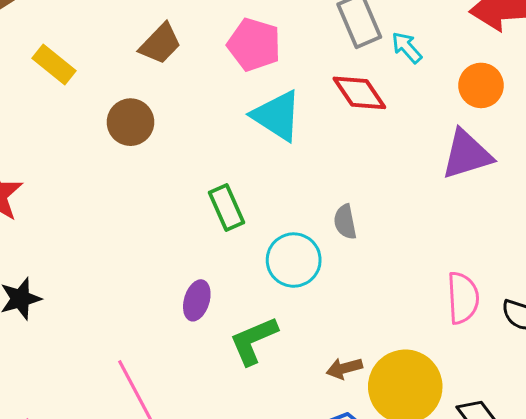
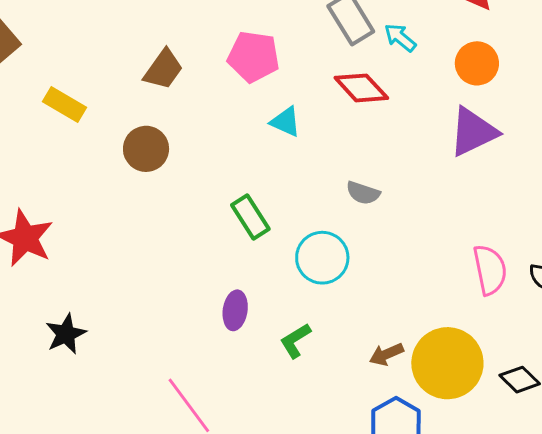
cyan triangle: (277, 116) -> (286, 122), size x0.6
gray semicircle: (345, 222) -> (363, 193), moved, turned -52
green L-shape: (254, 341) -> (295, 341), size x0.7

